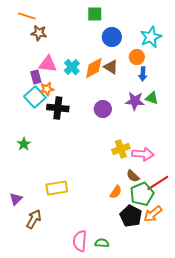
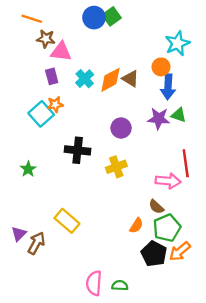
green square: (95, 14) -> (112, 16), turned -35
blue circle: (112, 37) -> (94, 18), moved
pink triangle: (48, 64) -> (61, 52), moved
blue arrow: (143, 74) -> (168, 87), size x1.5
purple rectangle: (36, 77) -> (52, 76), moved
black cross: (58, 108) -> (78, 150), moved
yellow cross: (121, 149) -> (116, 167), moved
red line: (158, 183) -> (186, 163), moved, turned -65
yellow rectangle: (57, 188) -> (67, 221), turned 50
brown arrow: (34, 219) -> (36, 243), moved

